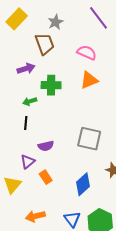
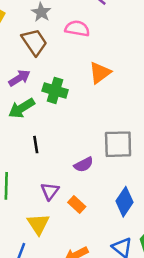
pink semicircle: (87, 53) -> (77, 28), moved
green cross: (51, 85) -> (55, 90), turned 30
green arrow: (30, 101) -> (22, 108), moved, size x1.5
purple semicircle: (46, 146) -> (84, 165), moved

